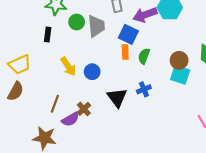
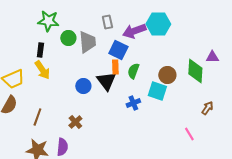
yellow arrow: (68, 67) -> (42, 70), moved
cyan square: (180, 75) -> (157, 91), moved
black triangle: (117, 98) -> (106, 81), moved
brown line: (55, 104) -> (37, 117), moved
purple semicircle: (70, 119) -> (62, 147), moved, turned -54

